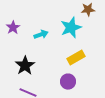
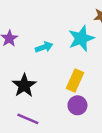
yellow rectangle: (76, 58) -> (75, 81), moved, turned -36

